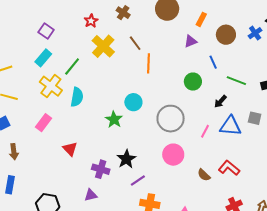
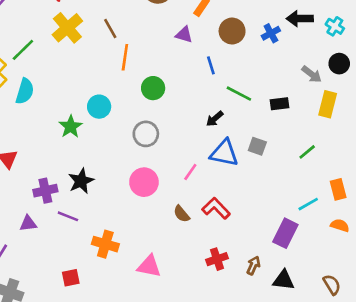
purple triangle: (191, 41) -> (184, 35), turned 32
green circle: (193, 82) -> (153, 88), moved
gray circle: (171, 119) -> (146, 134), size x0.7
pink line: (205, 131) -> (190, 172), moved
purple cross: (101, 169) -> (45, 191), turned -36
purple line: (138, 180) -> (68, 216), moved, turned 49

